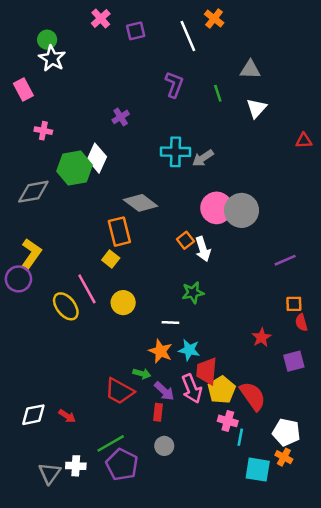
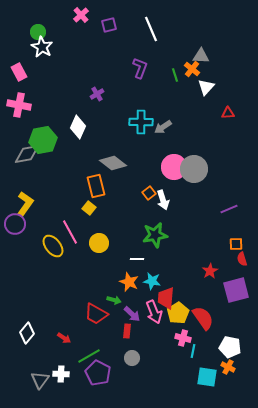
orange cross: (214, 18) -> (192, 69), moved
pink cross: (43, 131) -> (19, 105), moved, size x1.6
red triangle: (304, 141) -> (228, 113), moved
green hexagon: (75, 168) -> (43, 140), moved
green star: (193, 293) -> (155, 235), size x1.4
purple square: (294, 361) -> (236, 290), size x1.5
white diamond: (33, 415) -> (27, 333), turned -40
red arrow: (67, 416) -> (64, 338), moved

